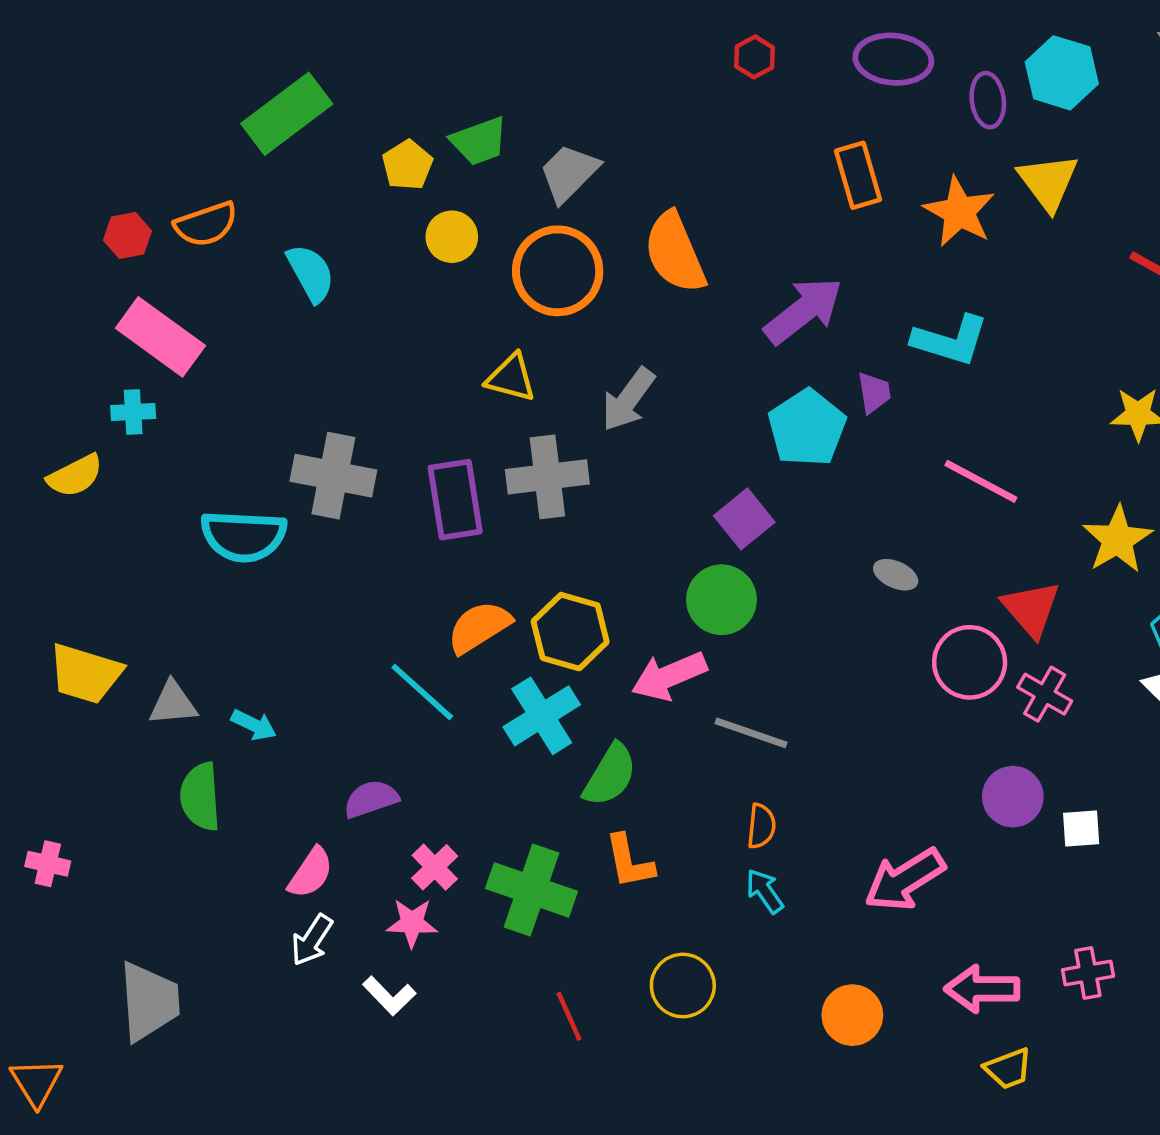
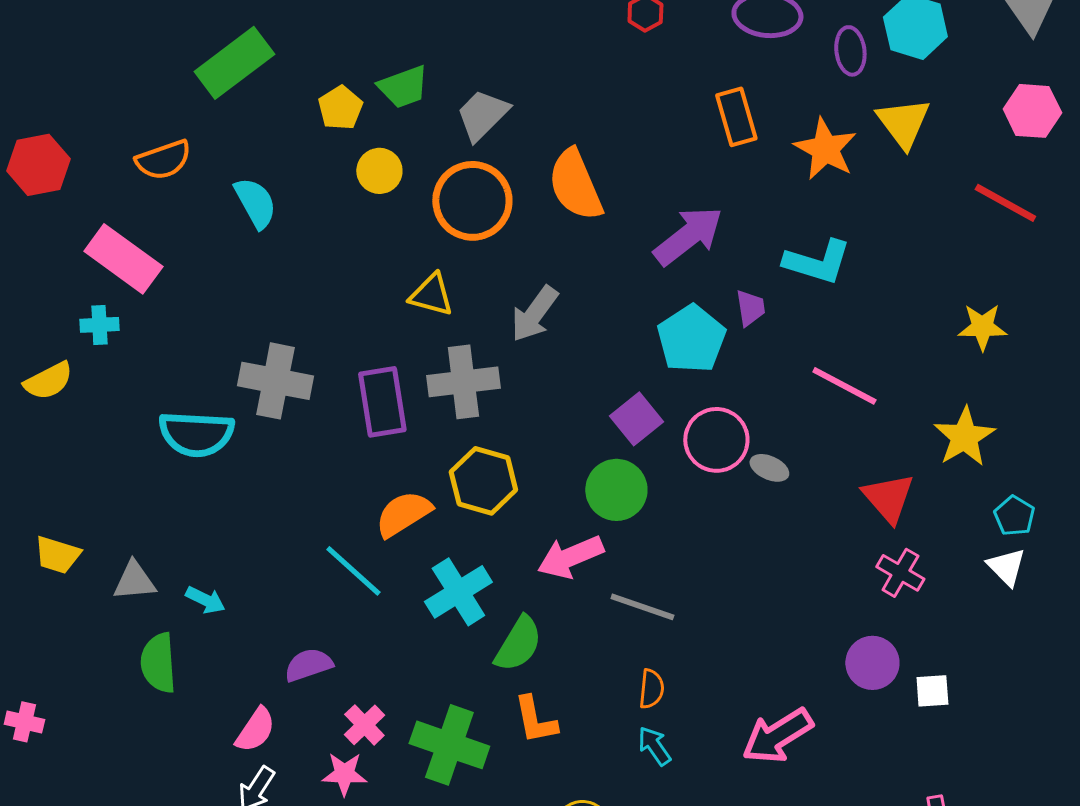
red hexagon: (127, 236) -> (38, 165), moved, size x1.5
yellow hexagon: (570, 632) -> (483, 481), moved
pink circle: (970, 662) -> (716, 440), moved
yellow trapezoid: (85, 674) -> (57, 555), size x0.7

